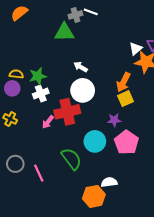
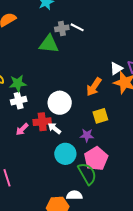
white arrow: (81, 67) -> (54, 128), moved
orange arrow: (123, 82) -> (94, 87), moved
red cross: (67, 112) -> (42, 122), size x0.7
green semicircle: (71, 159) -> (87, 174), moved

